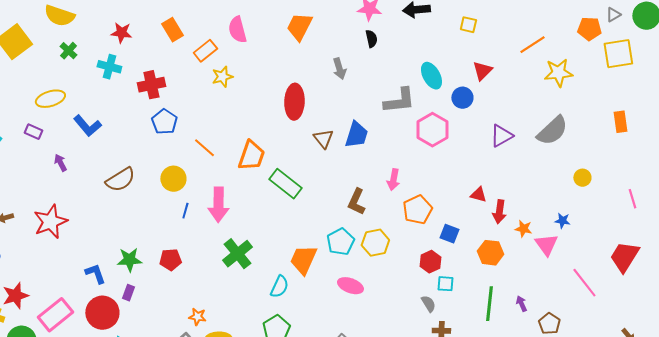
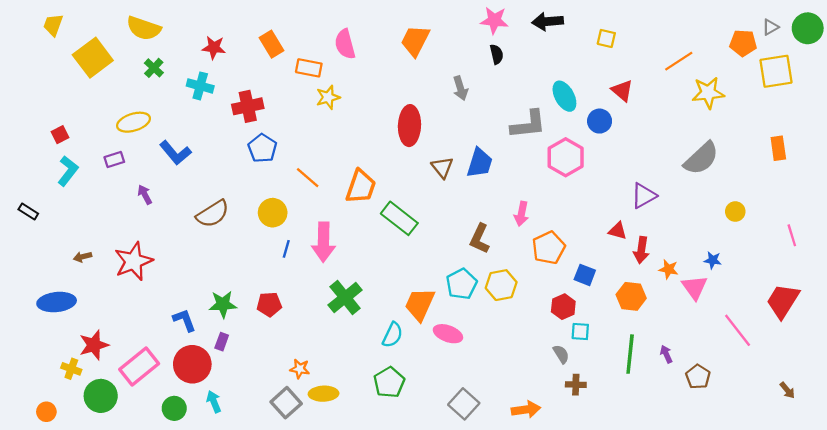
orange rectangle: (205, 51) -> (309, 68), turned 50
red triangle: (482, 71) -> (622, 91), turned -35
purple rectangle: (33, 132) -> (114, 160), turned -42
purple triangle: (501, 136) -> (644, 196), moved
pink ellipse: (350, 286) -> (448, 334), moved

